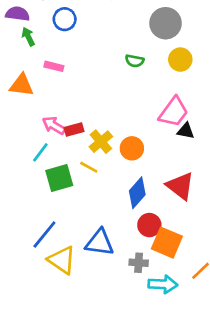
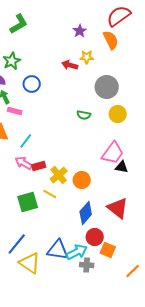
pink rectangle: (54, 66) -> (15, 111), moved
cyan line: (40, 152) -> (26, 141), moved
orange square: (167, 243) -> (108, 250), size x0.7
cyan arrow: (163, 284) -> (77, 252), moved, turned -30

